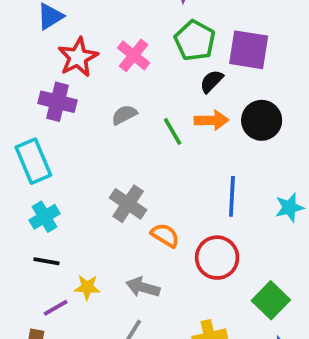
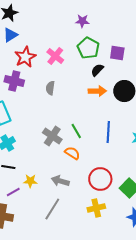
purple square: (249, 50) -> (117, 53), size x0.7
gray semicircle: (124, 115) -> (50, 88), turned -56
green line: (173, 131) -> (76, 131), moved
red circle: (217, 258) -> (100, 179), moved

